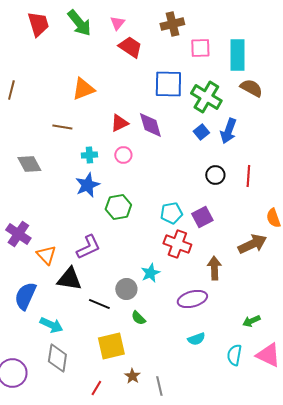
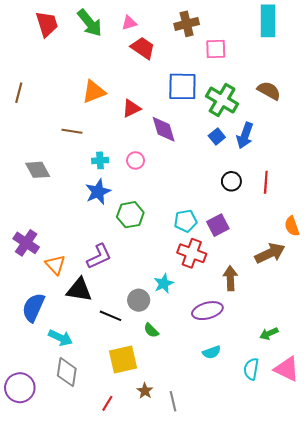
pink triangle: (117, 23) -> (129, 23), turned 35
cyan rectangle: (237, 55) -> (268, 21), moved
red triangle: (119, 123) -> (131, 108), moved

